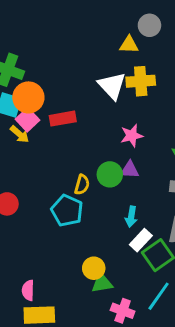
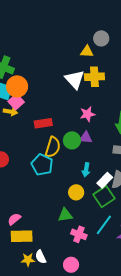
red rectangle: (63, 119) -> (43, 123), moved
yellow arrow: (20, 134) -> (10, 112), turned -32
yellow semicircle: (82, 185) -> (53, 147), size x1.5
white rectangle: (141, 240) -> (105, 180), moved
yellow circle: (94, 268) -> (76, 192), moved
pink semicircle: (28, 290) -> (14, 219), turned 48

